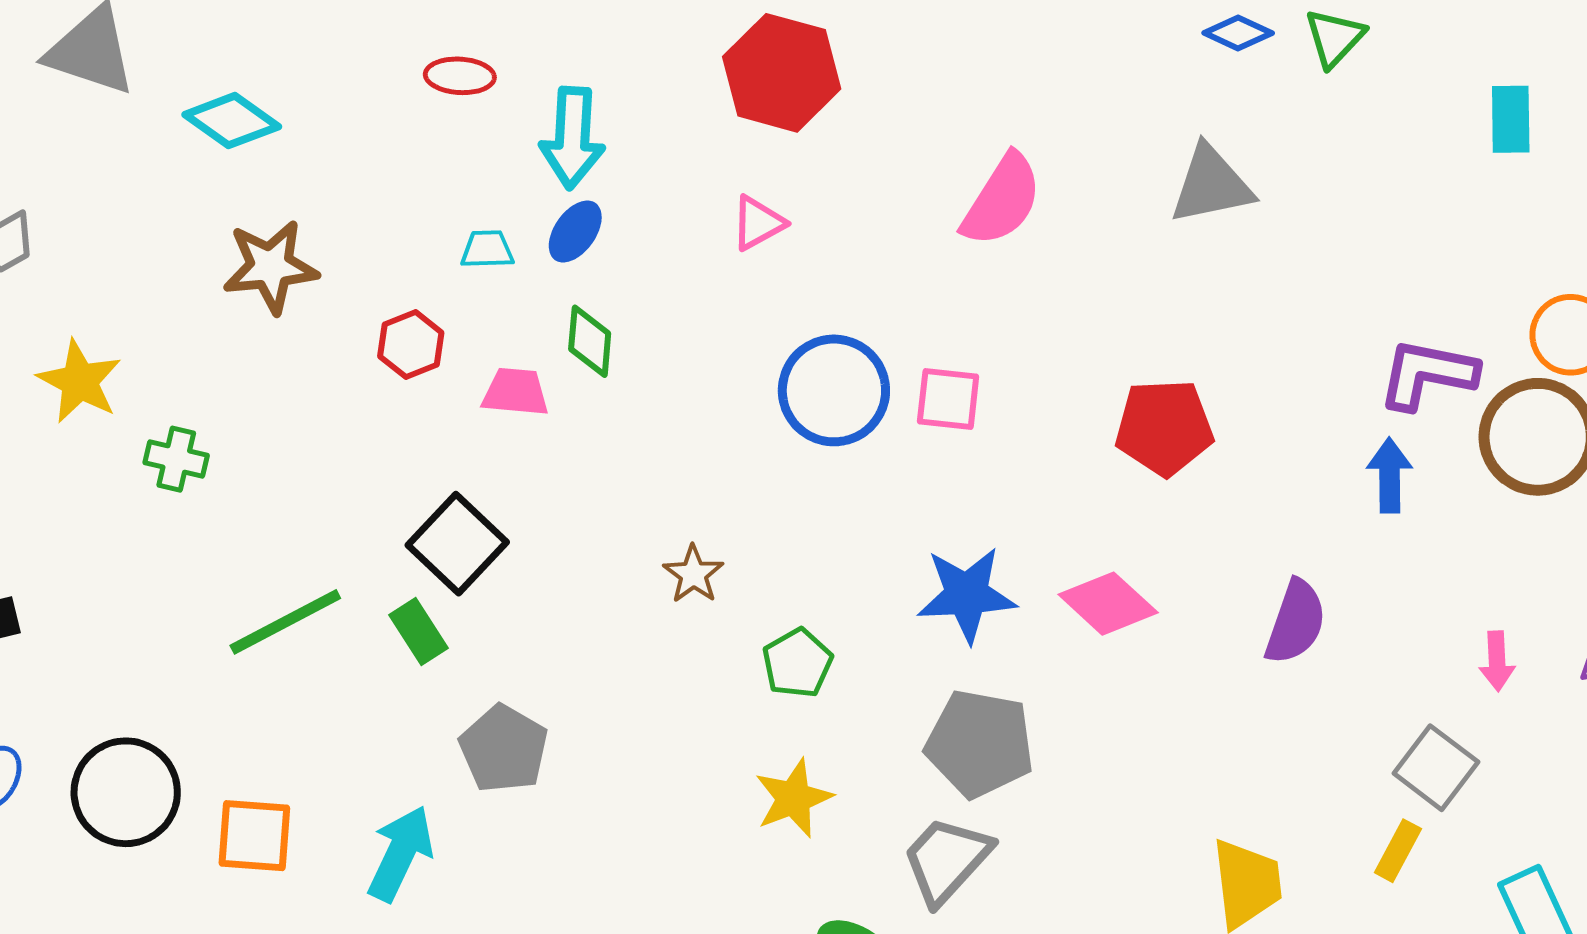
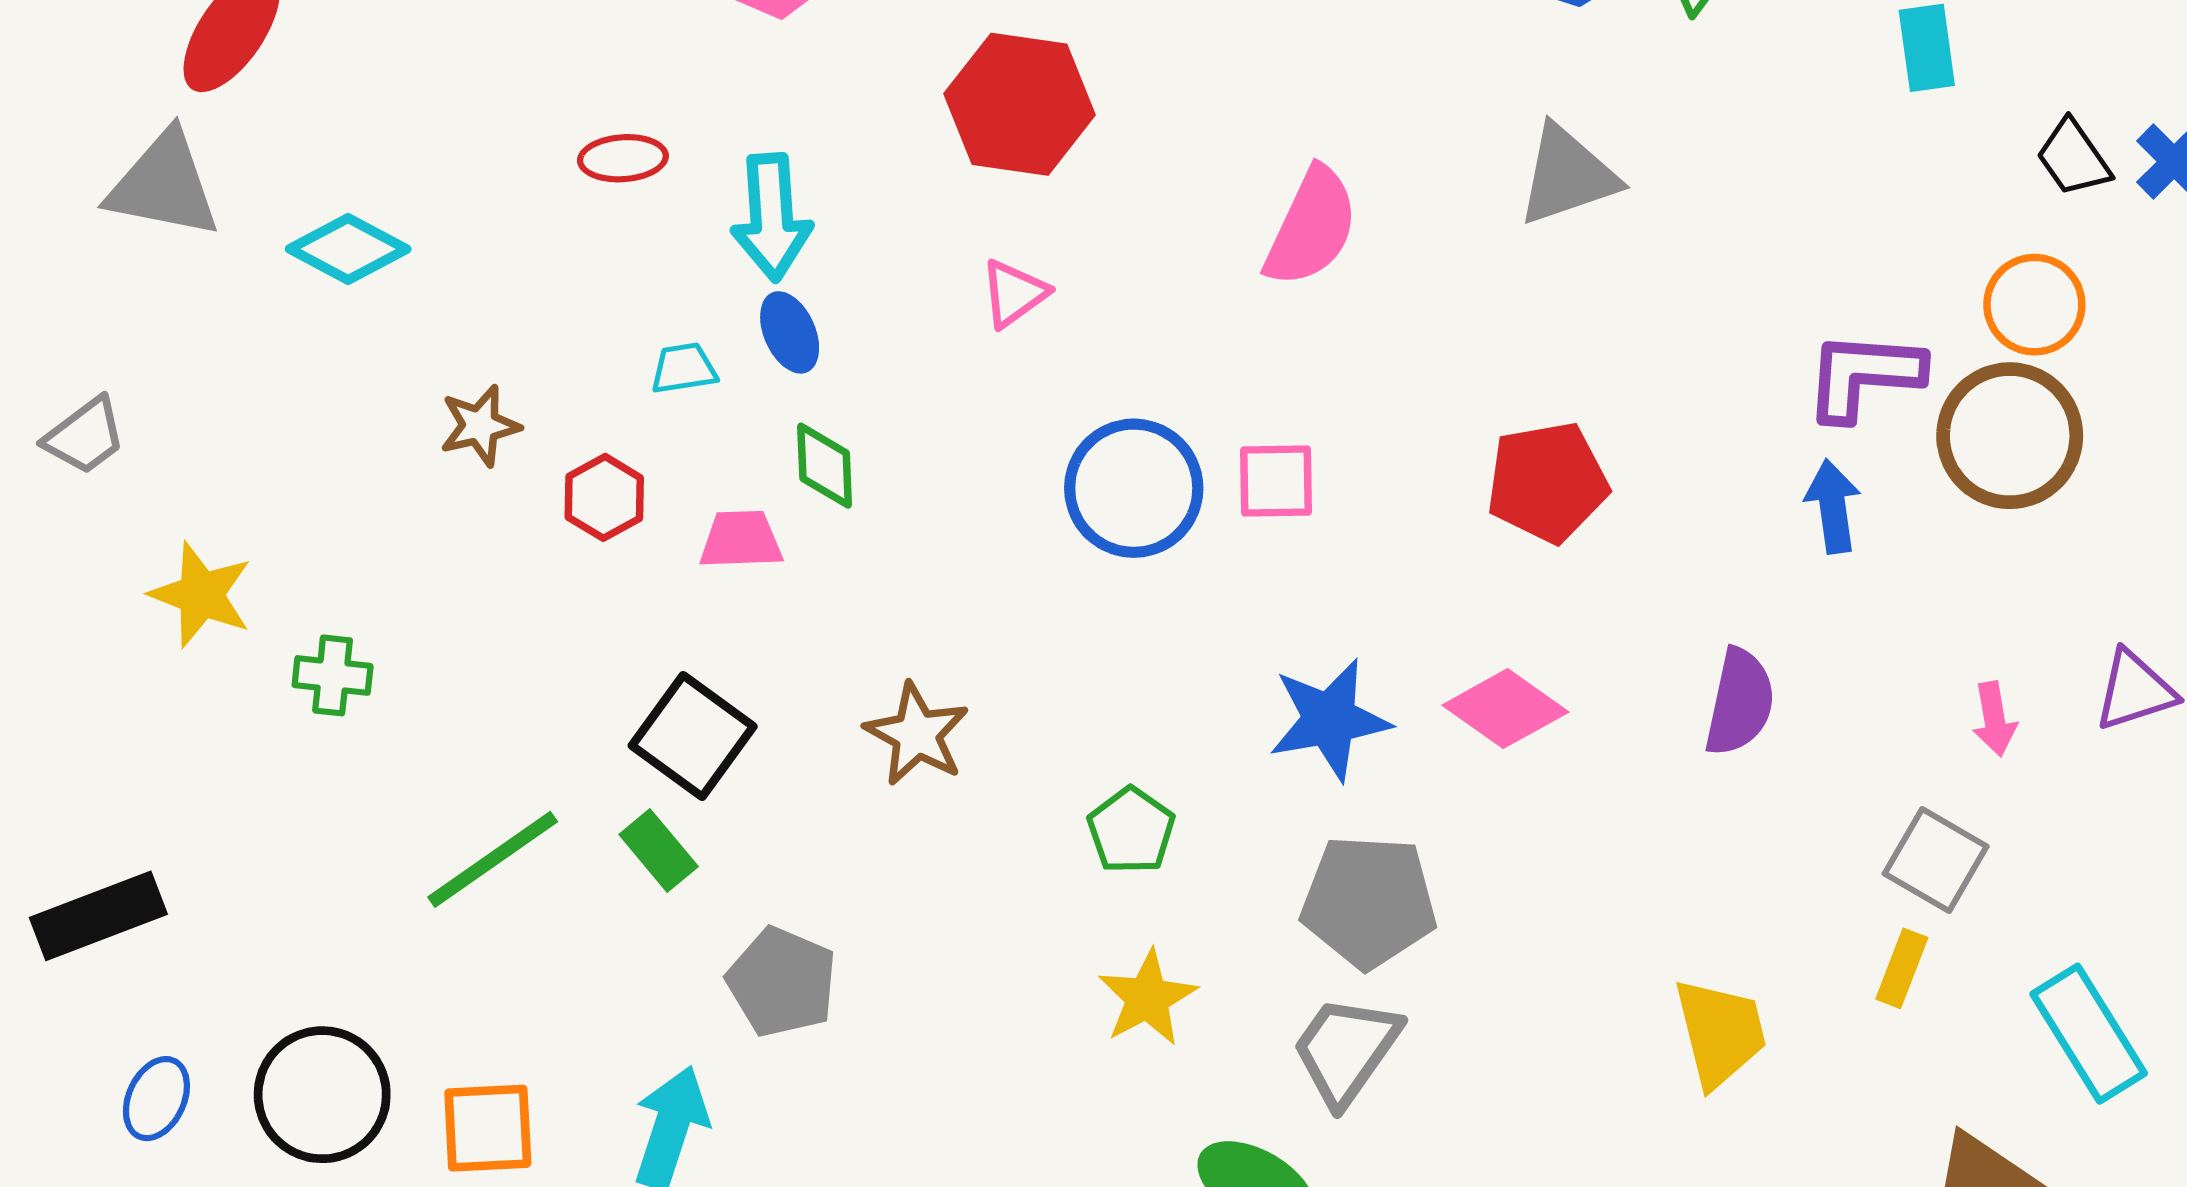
blue ellipse: (575, 232) -> (790, 332), turned -52
brown star: (271, 267) -> (480, 426), moved, size x0.7
brown star: (693, 574) -> (917, 734), moved, size x1.4

